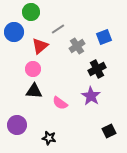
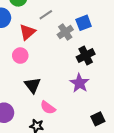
blue square: (104, 37) -> (84, 23), moved
black triangle: (34, 91) -> (33, 85), moved, turned 48
pink semicircle: (60, 103) -> (48, 108), moved

